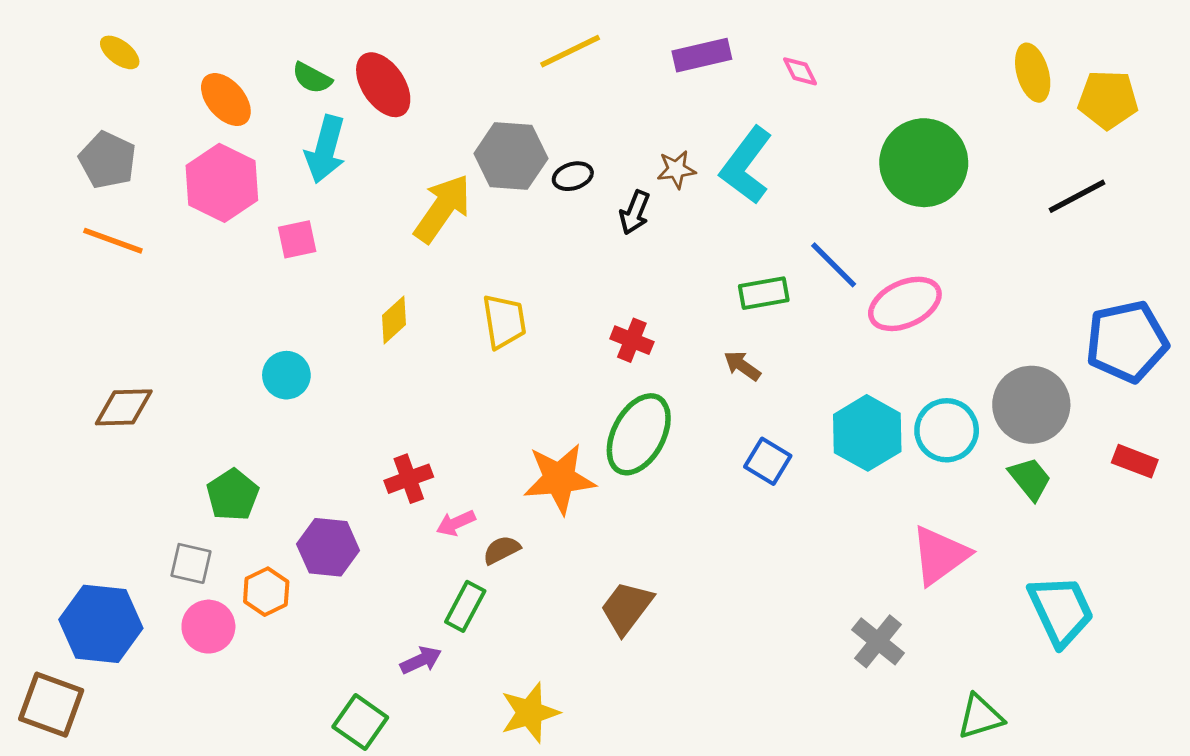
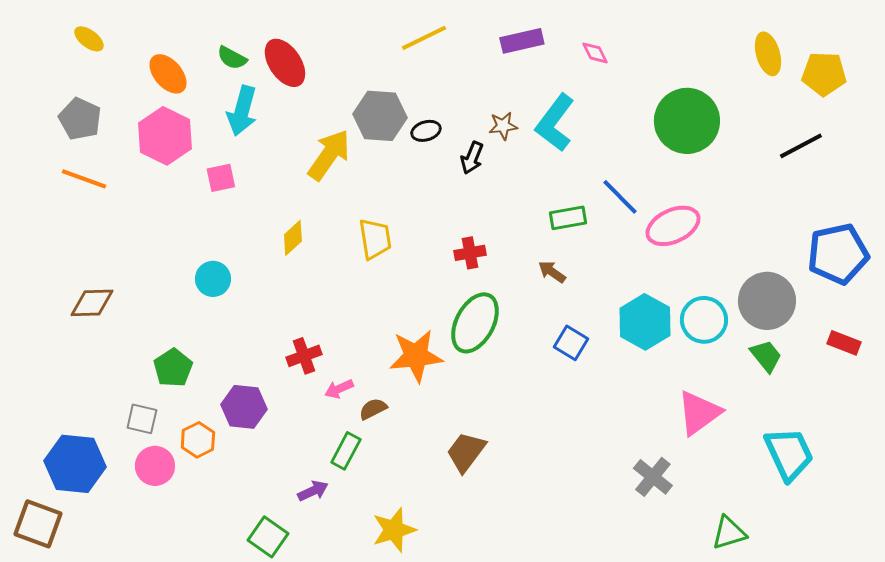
red cross: (632, 340) -> (470, 253), turned -32

